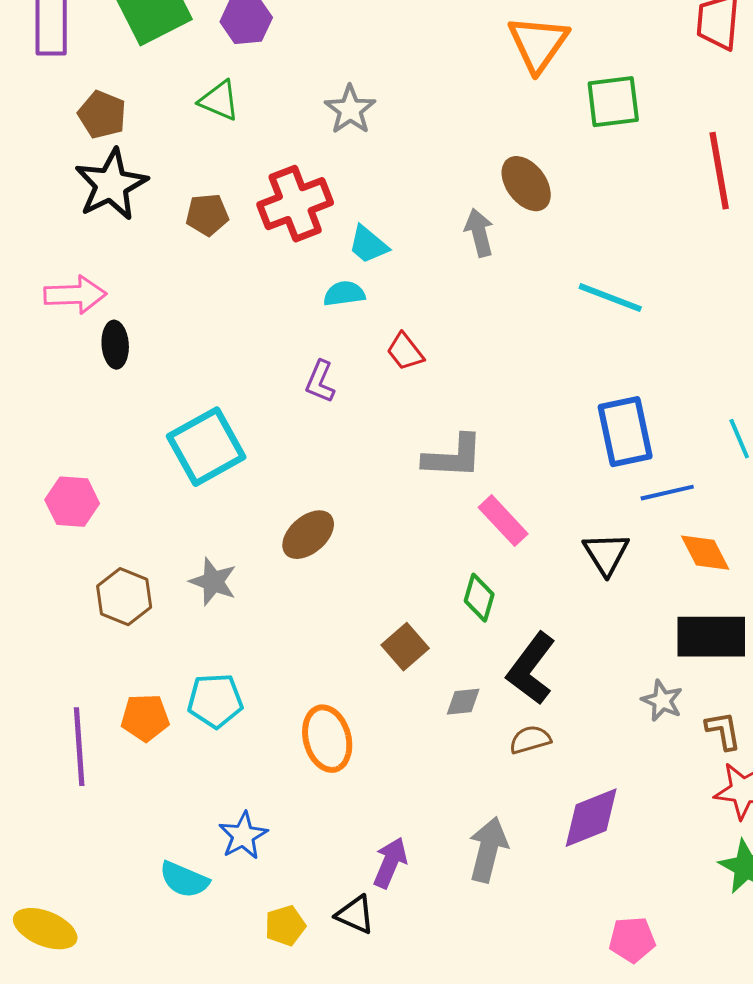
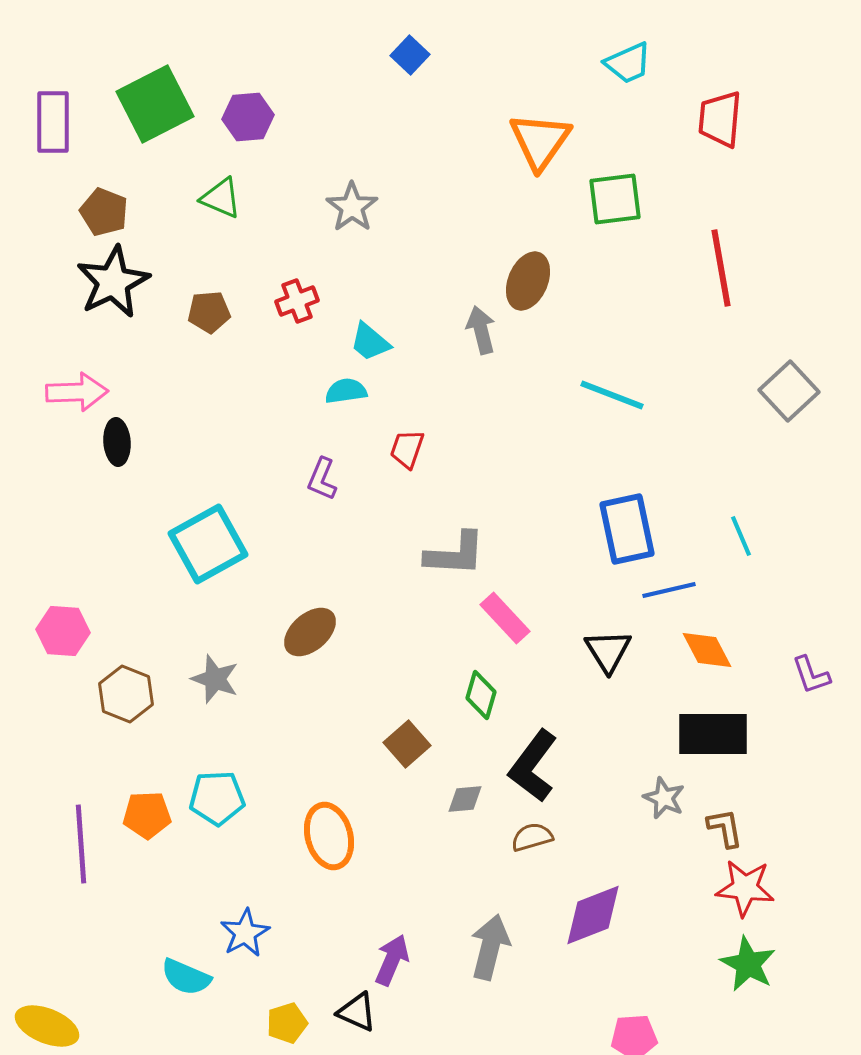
brown ellipse: (526, 184) -> (528, 281), turned 60
red cross: (295, 204) -> (297, 301), size x0.6
red trapezoid: (405, 352) -> (407, 449), turned 57
pink hexagon: (72, 502) -> (63, 631), moved

